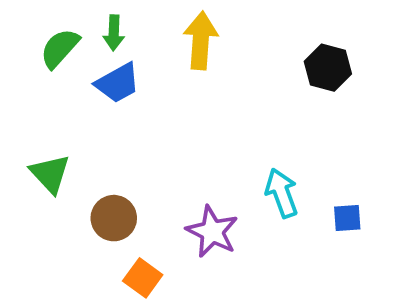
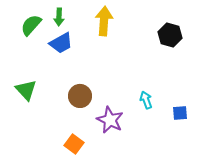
cyan arrow: (282, 193) -> (146, 100), size x0.7
brown circle: (114, 218) -> (80, 96), moved

